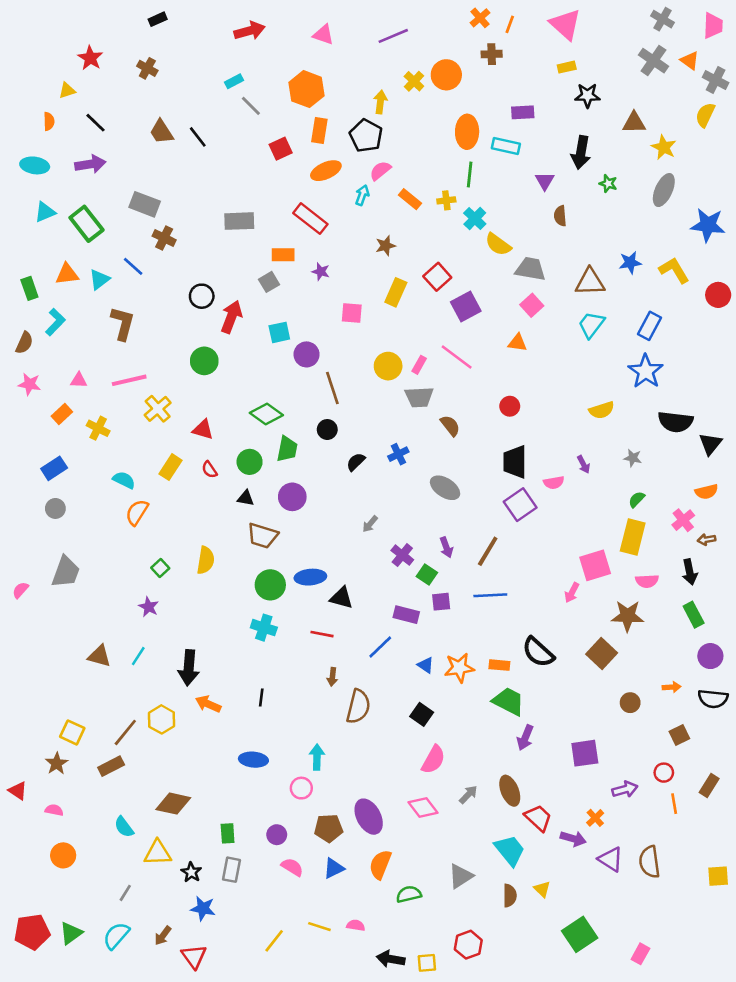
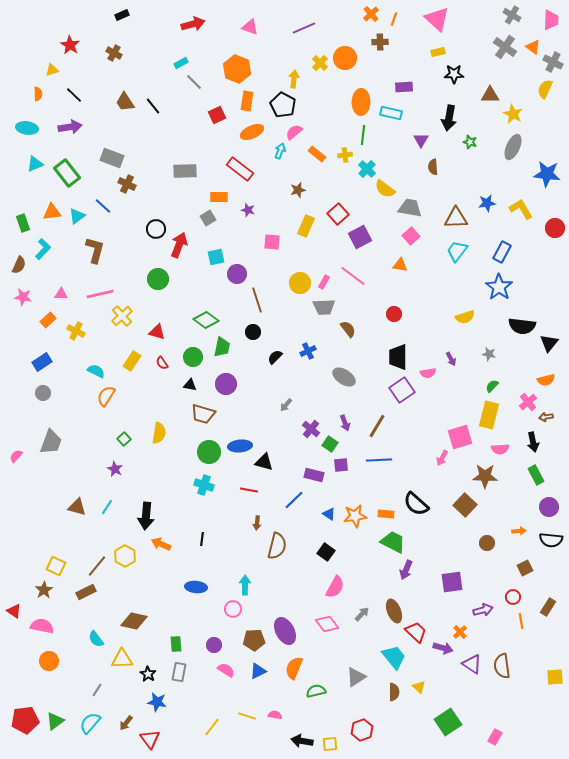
pink semicircle: (54, 810) -> (42, 626), size x1.6

